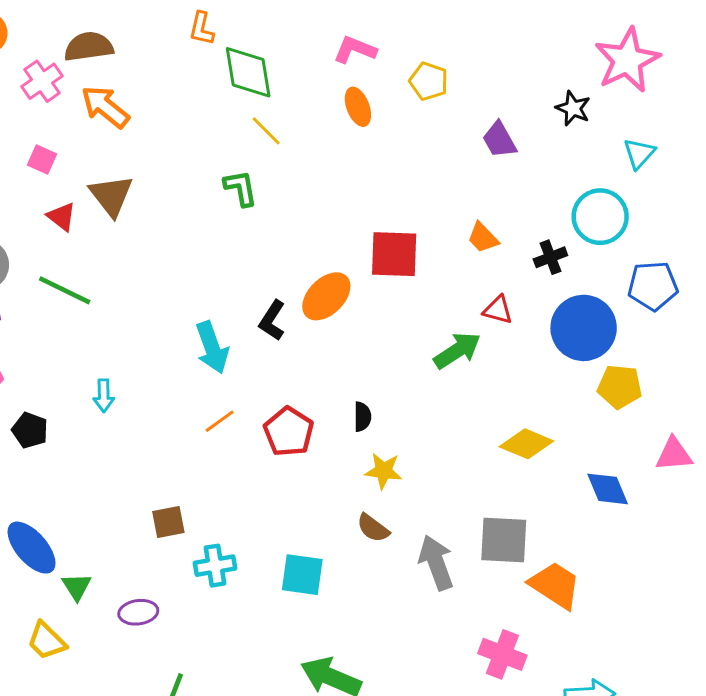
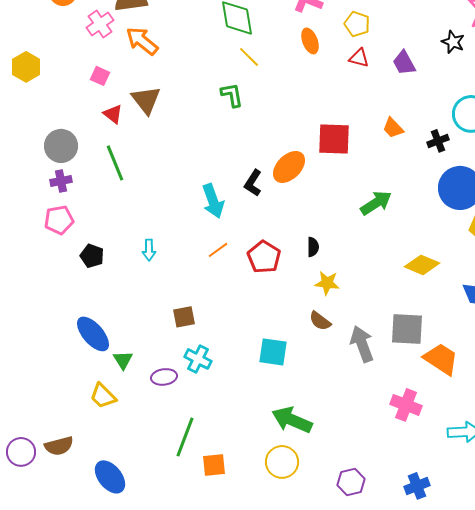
green line: (65, 290) -> (115, 163), turned 42
red triangle: (498, 310) -> (359, 58), moved
cyan arrow: (104, 396) -> (149, 250), moved
cyan cross: (215, 566) -> (198, 359), moved, turned 36

